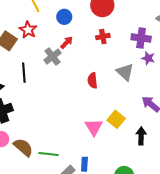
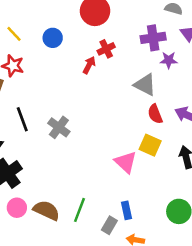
red arrow: (67, 42) -> (89, 65), moved
gray cross: (52, 57) -> (59, 127), moved
red semicircle: (92, 80) -> (155, 114), moved
green line: (49, 154) -> (79, 210), turned -60

